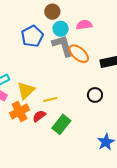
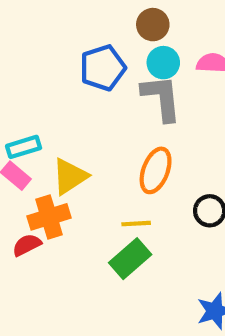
orange ellipse: (79, 54) -> (156, 170), moved, turned 60
yellow line: (50, 100) -> (136, 224), moved
red semicircle: (39, 116) -> (27, 245), moved

